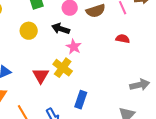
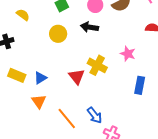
pink star: (74, 47) -> (128, 54), moved
blue rectangle: (81, 100) -> (140, 85), moved

